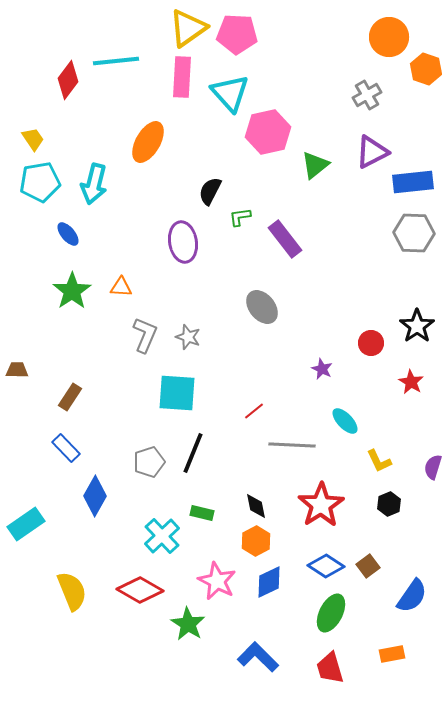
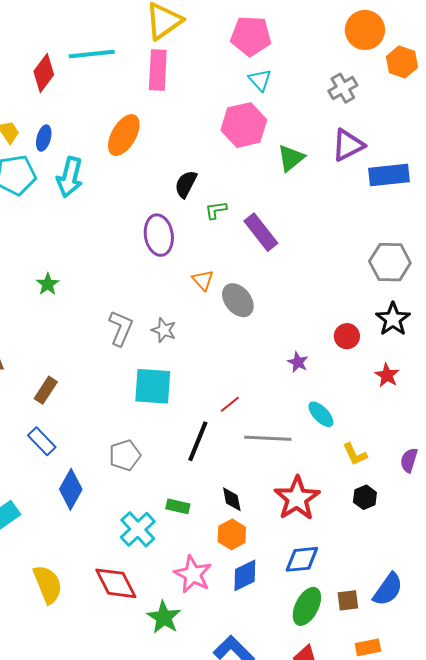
pink pentagon: (237, 34) -> (251, 36), moved
cyan triangle: (230, 93) -> (260, 80), moved, size x0.6
gray hexagon: (414, 233) -> (390, 262), moved
blue ellipse: (68, 234) -> (44, 138), moved, turned 55
orange triangle: (121, 287) -> (203, 280), moved, turned 45
green star: (72, 291) -> (48, 284), size x0.6
black line: (193, 453) -> (198, 441), moved
blue diamond: (326, 566) -> (302, 559), turned -39
brown square: (368, 566) -> (348, 600), moved, turned 30
red diamond: (140, 590) -> (116, 583), turned 33

